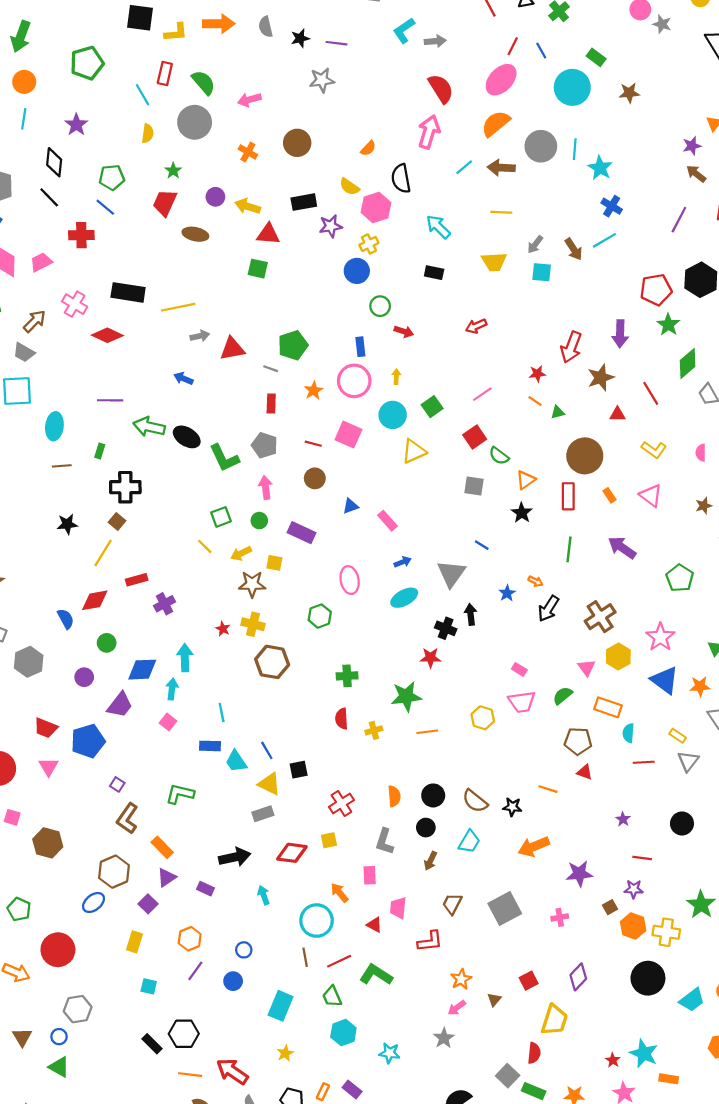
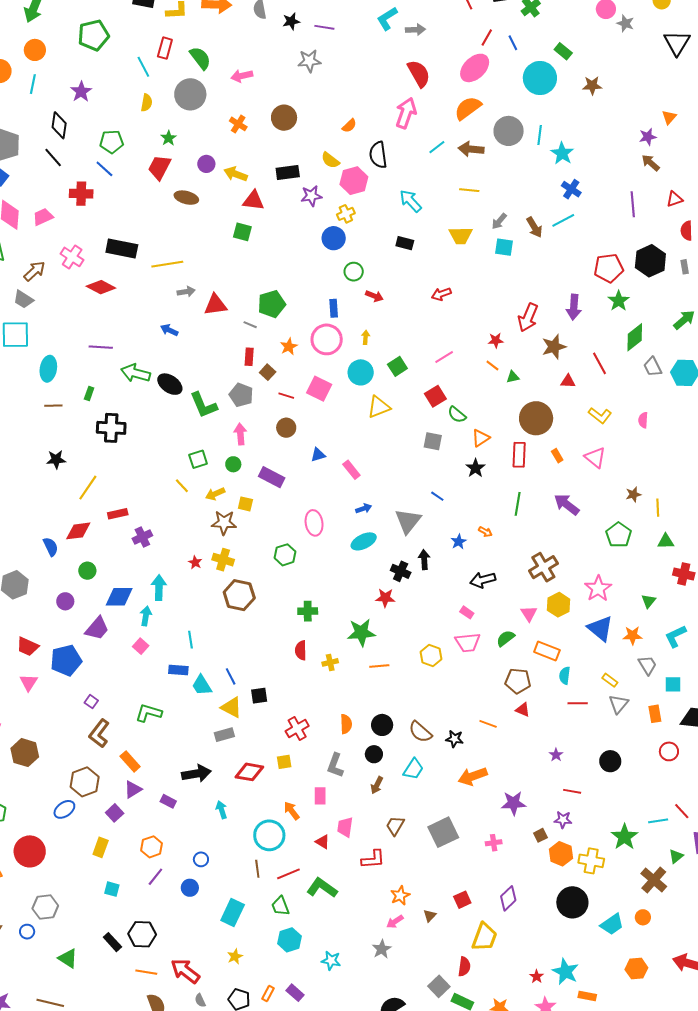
purple line: (679, 220) -> (633, 204), turned -35
brown star: (704, 506) -> (633, 494), moved
brown square: (117, 521) -> (268, 372), moved
black arrow: (548, 609) -> (483, 580), moved, turned 40
green triangle: (59, 1067) -> (68, 958), moved

